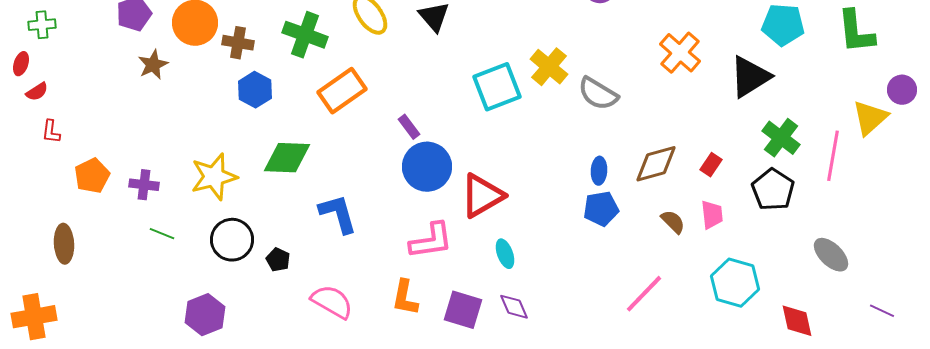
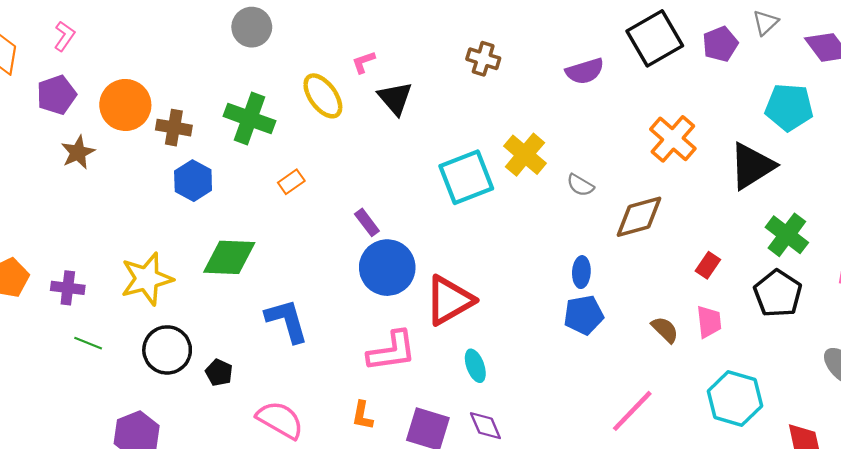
orange rectangle: (342, 91) -> (291, 182), size x0.5
gray semicircle: (598, 94) -> (580, 185), size x0.6
brown diamond: (656, 164) -> (639, 217), moved
orange L-shape: (405, 298) -> (362, 415), size x0.7

